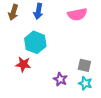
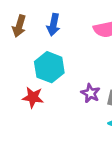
purple star: (60, 79) -> (90, 93), moved

